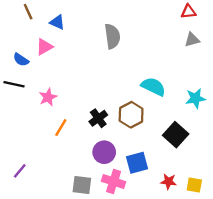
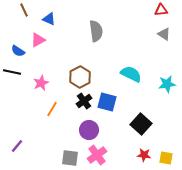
gray triangle: (192, 40) -> (164, 34), turned 48
brown hexagon: (131, 115) -> (80, 77), moved
black square: (176, 135) -> (141, 124), moved
blue square: (137, 163) -> (107, 102), moved, turned 30
pink cross: (114, 181) -> (97, 155), turned 36

